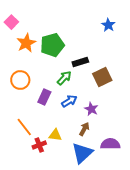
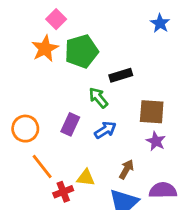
pink square: (11, 22) -> (56, 19), moved
brown square: (102, 77) -> (152, 112), moved, turned 30
green arrow: (64, 78) -> (98, 98), turned -84
orange circle: (20, 80) -> (25, 129), moved
purple star: (91, 109) -> (156, 141), moved

